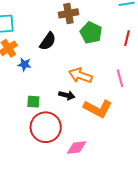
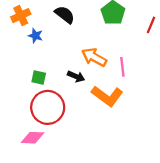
black semicircle: (48, 41) -> (65, 15), turned -96
pink line: (120, 78) -> (122, 67), moved
pink diamond: (77, 147) -> (32, 138), moved

